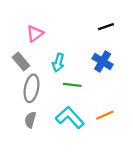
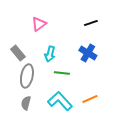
pink triangle: (35, 34) -> (39, 24), moved

